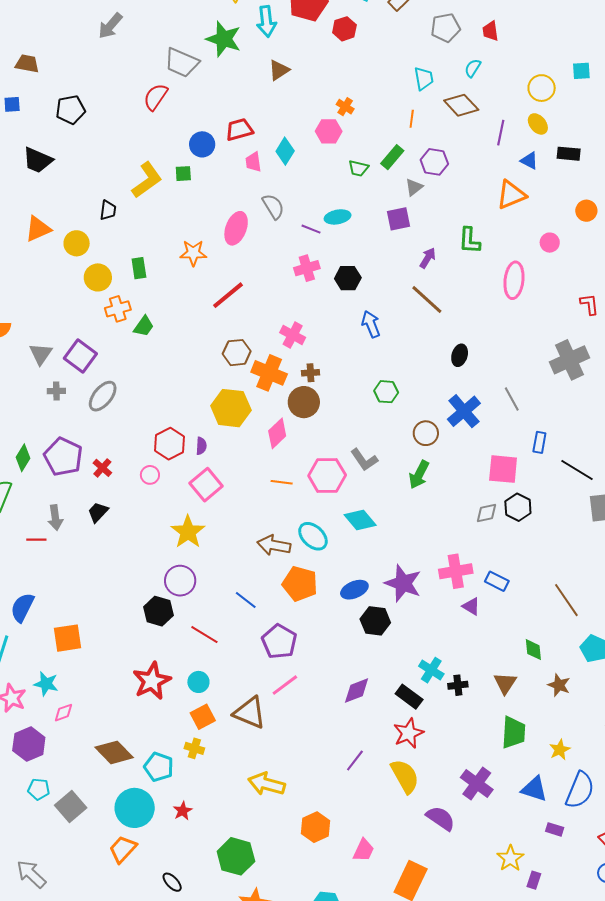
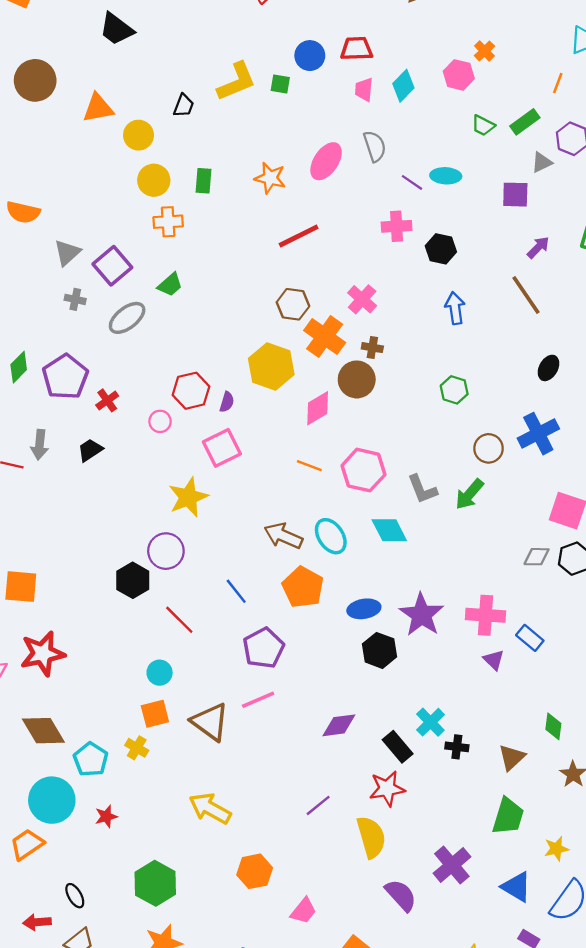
green trapezoid: (144, 326) -> (170, 285), moved
gray L-shape: (364, 460) -> (422, 489), moved
red star: (152, 681) -> (43, 654), moved

